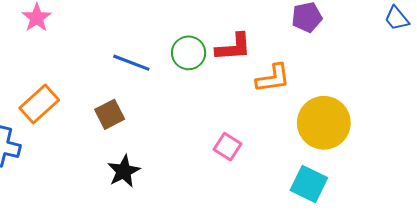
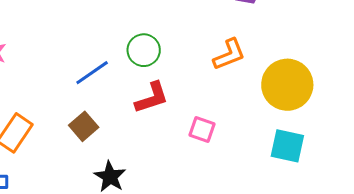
red L-shape: (233, 47) -> (152, 98), moved
blue line: (131, 63) -> (92, 73), turned -42

